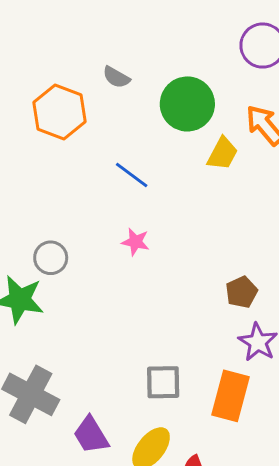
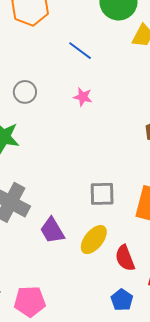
gray circle: (51, 258) -> (25, 92), moved

